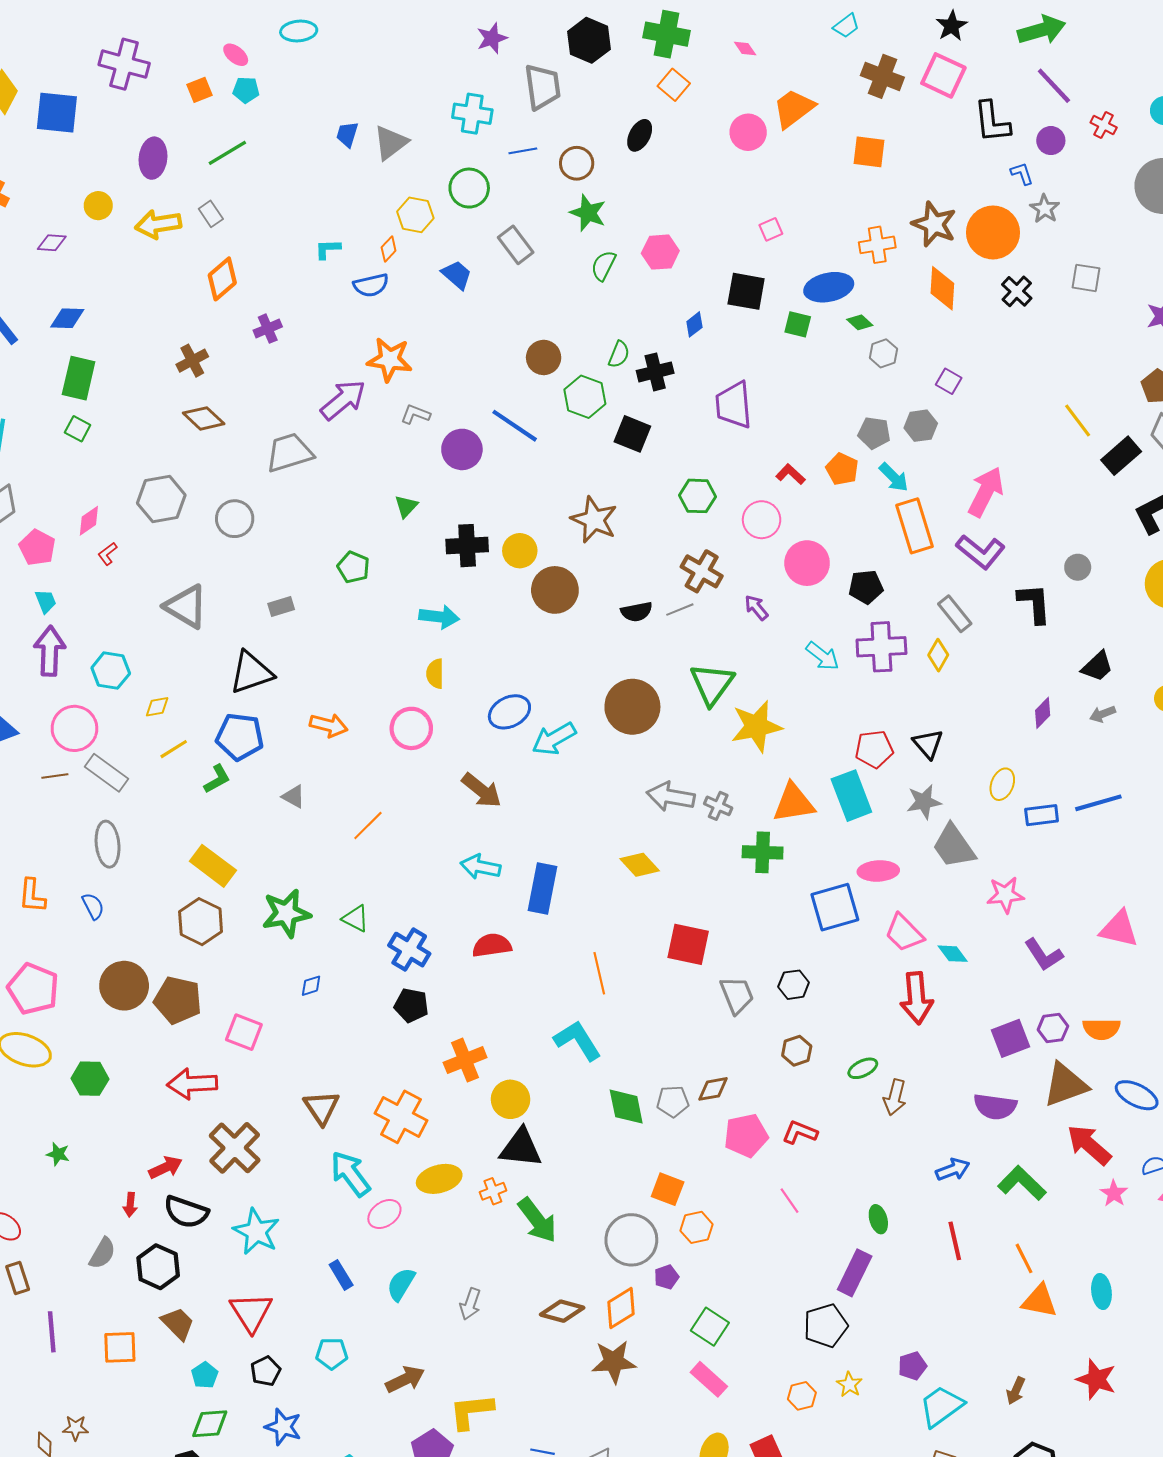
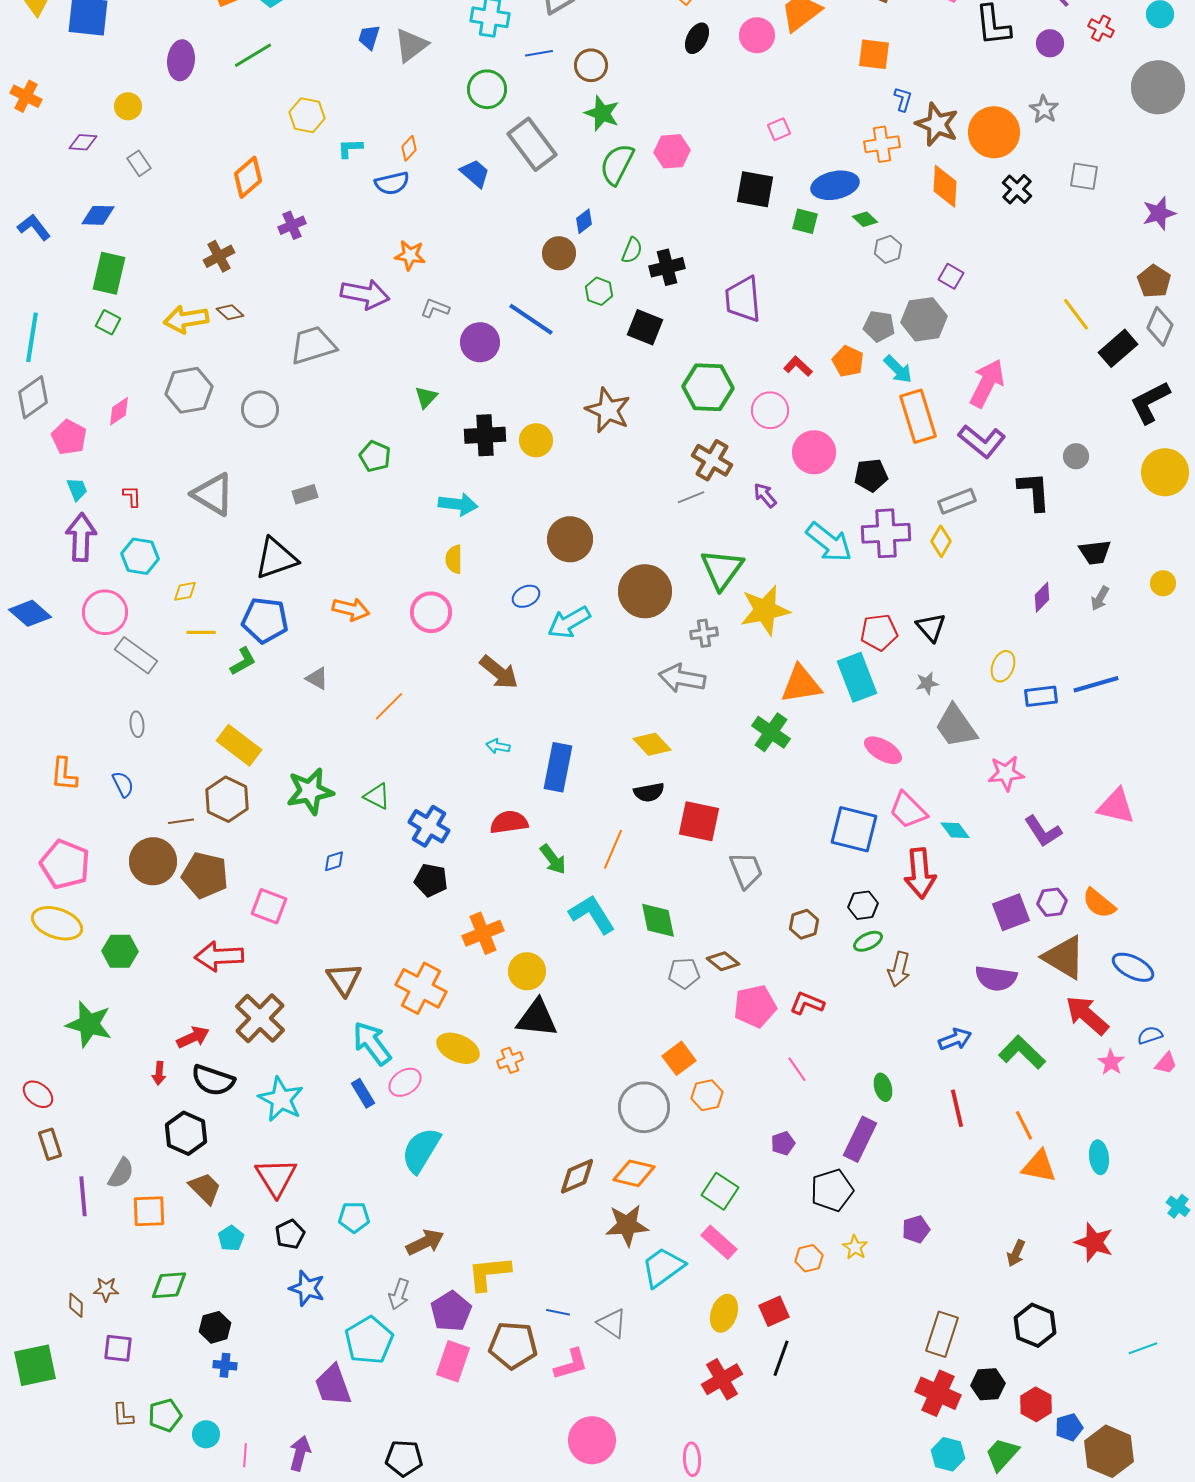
black ellipse: (640, 135) -> (697, 38), moved
blue L-shape: (1022, 174) -> (903, 99), moved, turned 35
gray rectangle: (211, 214) -> (139, 163), moved
yellow hexagon: (415, 215) -> (307, 115), moved
yellow arrow: (158, 224) -> (186, 319), moved
gray rectangle: (516, 245) -> (532, 144), size x1.4
green semicircle: (603, 266) -> (617, 164), size x1.4
blue diamond: (694, 324) -> (584, 221), moved
orange star: (390, 360) -> (410, 255), size x0.7
green hexagon: (585, 397) -> (599, 291), size x0.7
purple arrow: (343, 400) -> (365, 294), turned 51
brown diamond: (204, 418) -> (230, 312), size x0.7
gray hexagon: (921, 426) -> (924, 319), size x1.4
green hexagon: (697, 496) -> (708, 387), size x1.4
red L-shape: (108, 554) -> (132, 496), moved, turned 125
brown circle: (555, 590) -> (570, 539), moved
black semicircle: (637, 612) -> (649, 792), moved
gray rectangle: (955, 614) -> (957, 501), turned -72
cyan arrow: (823, 656) -> (829, 542), size x1.4
black trapezoid: (1097, 666) -> (1095, 552), turned 36
blue ellipse: (509, 712) -> (526, 596), size x0.7
gray arrow: (1103, 714) -> (1100, 598), turned -40
yellow line: (174, 749) -> (201, 632), turned 32
brown line: (55, 776) -> (181, 821), moved
gray star: (924, 802) -> (927, 683), size x0.7
gray cross: (718, 806) -> (704, 633), moved, turned -32
gray ellipse: (108, 844) -> (137, 724), size x0.6
green cross: (763, 852) -> (771, 732), turned 33
cyan arrow: (481, 867) -> (498, 746), size x0.6
pink ellipse: (878, 871) -> (883, 750), turned 33
blue square: (835, 907) -> (854, 829), moved, turned 30
orange line: (599, 973) -> (613, 849), turned 36
black hexagon: (794, 985) -> (863, 905), moved
orange semicircle: (1101, 1029) -> (1099, 903), turned 39
brown triangle: (1065, 1085) -> (1064, 957), turned 51
brown diamond: (713, 1089) -> (723, 961), turned 48
green diamond: (626, 1107) -> (658, 920), moved
green star: (58, 1154) -> (89, 1024), size x2.0
yellow ellipse: (439, 1179) -> (458, 1048), turned 39
orange square: (668, 1189) -> (679, 1058), turned 32
green arrow: (537, 1220) -> (553, 859), moved, size x0.7
gray semicircle: (102, 1253) -> (121, 1173), moved
blue rectangle: (341, 1275) -> (363, 1093), moved
purple pentagon: (667, 1277) -> (783, 1143), moved
cyan semicircle: (401, 1284) -> (421, 1150), size x1.4
gray arrow: (470, 1304) -> (399, 1294), moved
orange diamond: (621, 1308) -> (634, 1173), turned 45
brown diamond: (562, 1311) -> (577, 1176), turned -39
cyan trapezoid: (941, 1406) -> (663, 1267), moved
green diamond: (210, 1424) -> (169, 1285), moved

